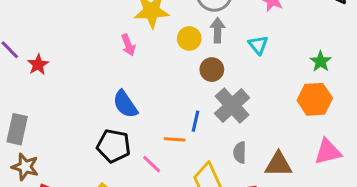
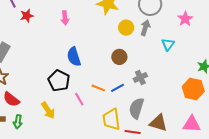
pink arrow: (128, 45) -> (65, 18), moved
brown circle: (212, 70) -> (119, 57), moved
gray cross: (232, 106) -> (140, 77), size x0.6
blue line: (195, 121) -> (117, 88), moved, turned 32
gray semicircle: (240, 152) -> (136, 108), size x1.5

